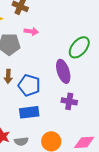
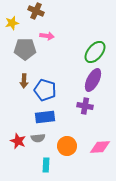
purple ellipse: (63, 71) -> (93, 80), moved, turned 45
gray semicircle: (21, 141) -> (38, 138), moved

